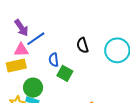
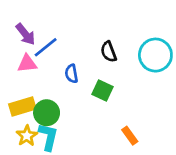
yellow rectangle: (16, 66) -> (22, 106), moved
green square: (65, 73) -> (102, 91), moved

